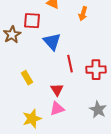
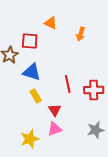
blue triangle: (52, 42) -> (32, 72), moved, turned -30
yellow rectangle: (27, 78) -> (36, 96), moved
gray star: (98, 110) -> (96, 130), turned 30

